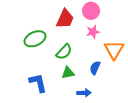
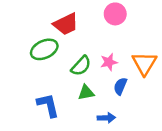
red trapezoid: (65, 19) -> (66, 24), moved, turned 40
pink star: (93, 32) -> (109, 62), moved

